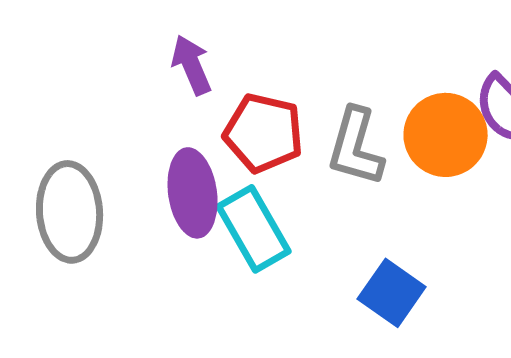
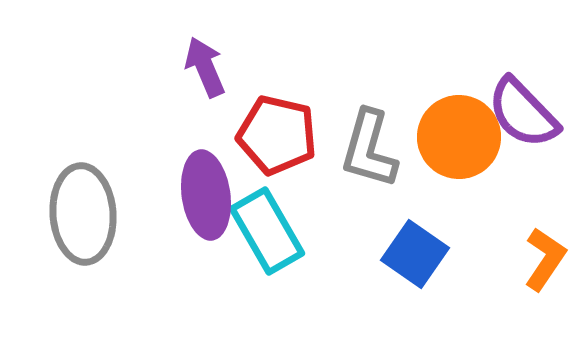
blue square: (392, 293) -> (415, 254), moved

